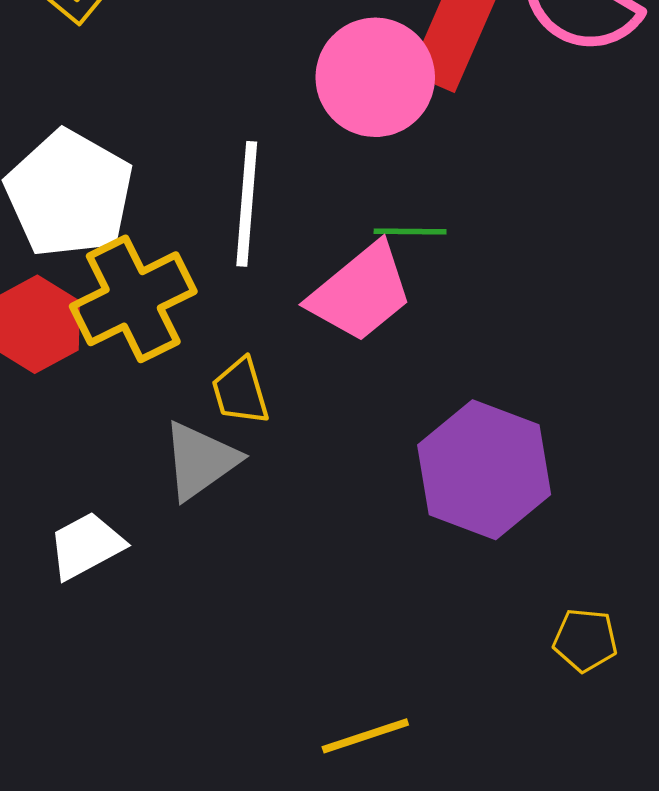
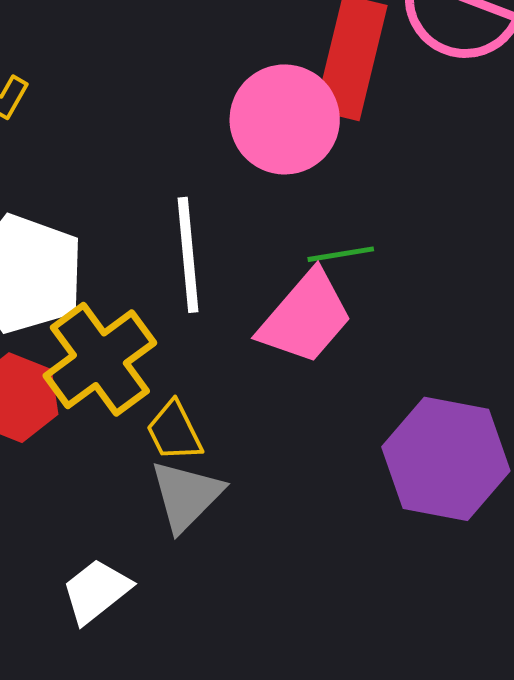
yellow trapezoid: (240, 391) -> (174, 431), moved

